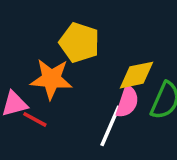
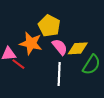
pink semicircle: (127, 102) -> (60, 47), moved, turned -66
white line: (110, 126) -> (59, 74), turned -30

